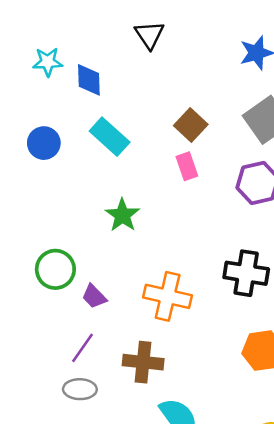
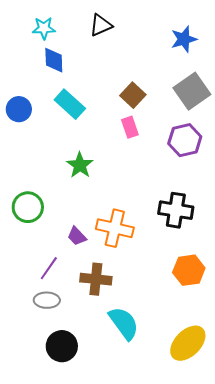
black triangle: (149, 35) -> (101, 25), turned 40
cyan star: (48, 62) -> (44, 28), moved
purple trapezoid: (94, 296) -> (77, 236), moved

